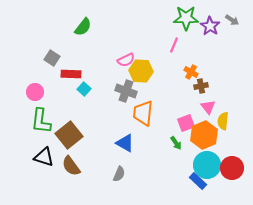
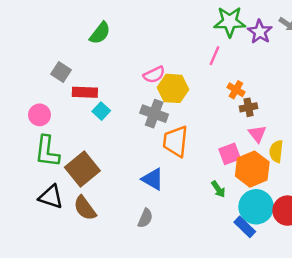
green arrow: (176, 143) -> (218, 189), moved

